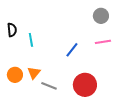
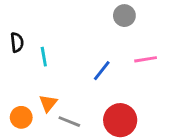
gray circle: (101, 16) -> (124, 16), moved
orange circle: (15, 75) -> (21, 117), moved

